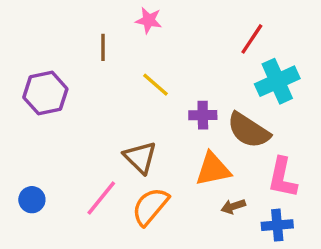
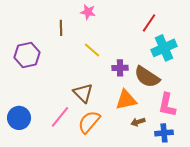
blue circle: (32, 200) -> (19, 118), size x1.5

